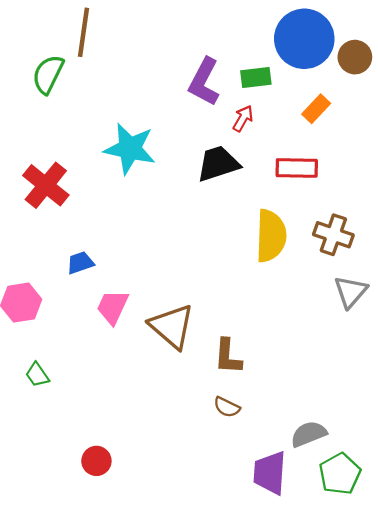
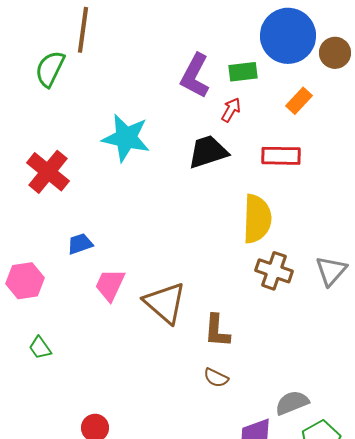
brown cross: (333, 235) -> (274, 271), moved

